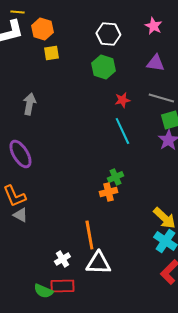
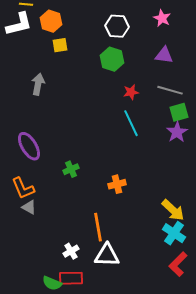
gray arrow: (29, 104) -> (38, 84), moved
green cross: (115, 177) -> (71, 169), moved

